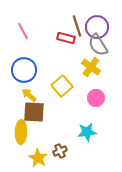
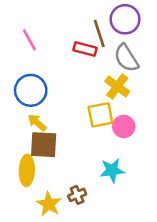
purple circle: (97, 27) -> (125, 19), moved
yellow square: (62, 86) -> (100, 115), moved, turned 30

